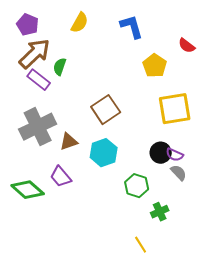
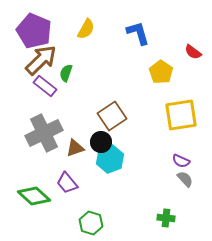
purple pentagon: (28, 25) -> (34, 31), size x1.6
black circle: (161, 153) -> (101, 142), moved
green hexagon: (137, 186) -> (91, 223), moved
green cross: (160, 212) -> (166, 218), turned 30

